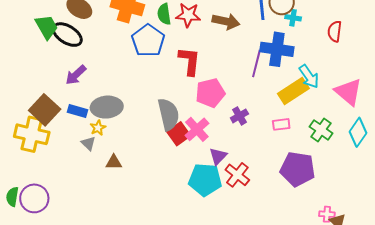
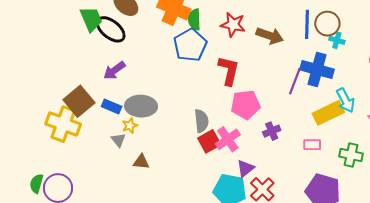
green semicircle: (164, 14) -> (194, 19), moved
gray semicircle: (168, 114) -> (201, 121), size x0.7
green cross: (321, 130) -> (351, 155), turned -30

